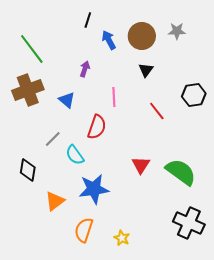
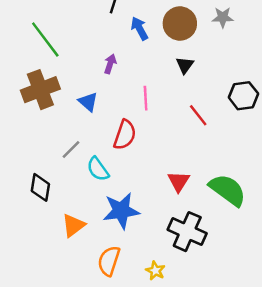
black cross: (189, 223) -> (187, 232), moved

